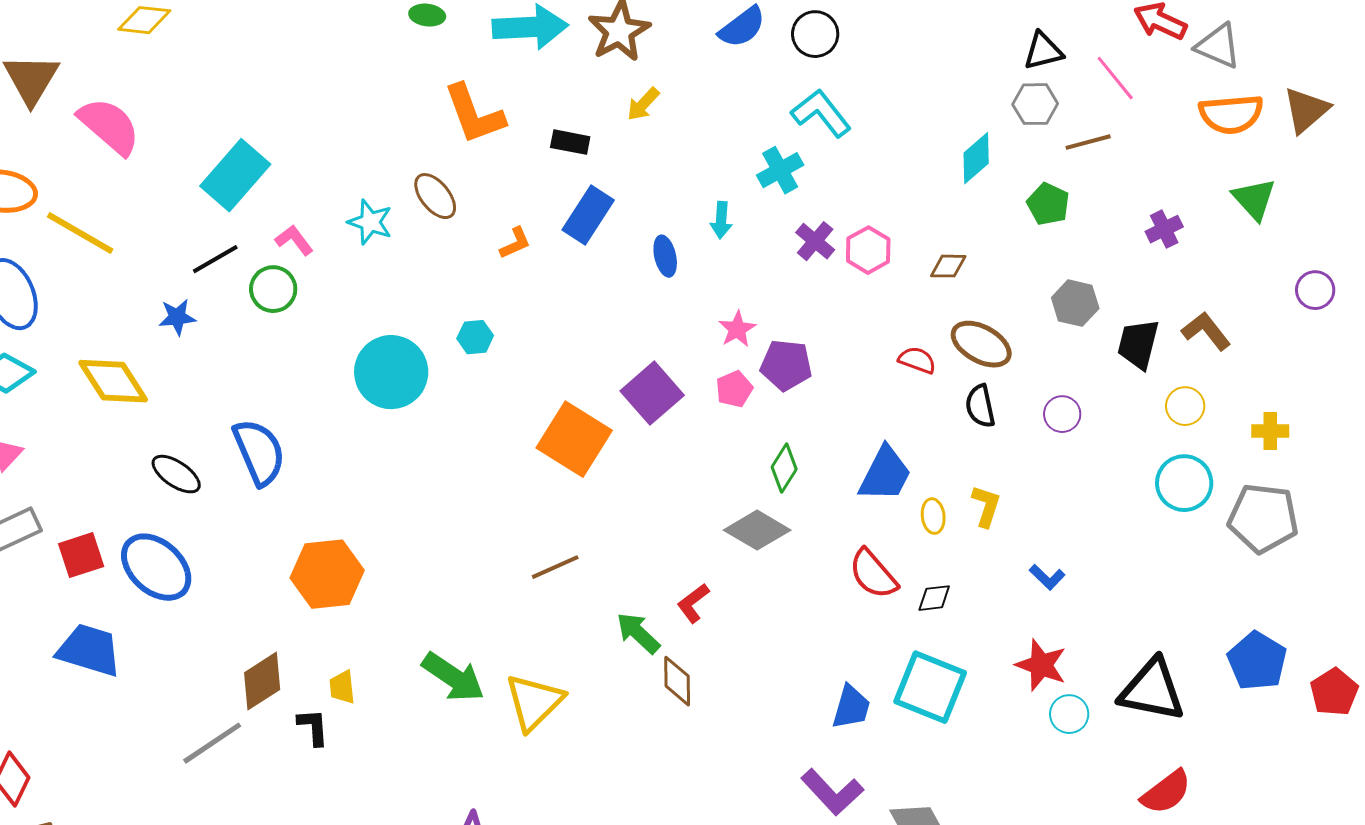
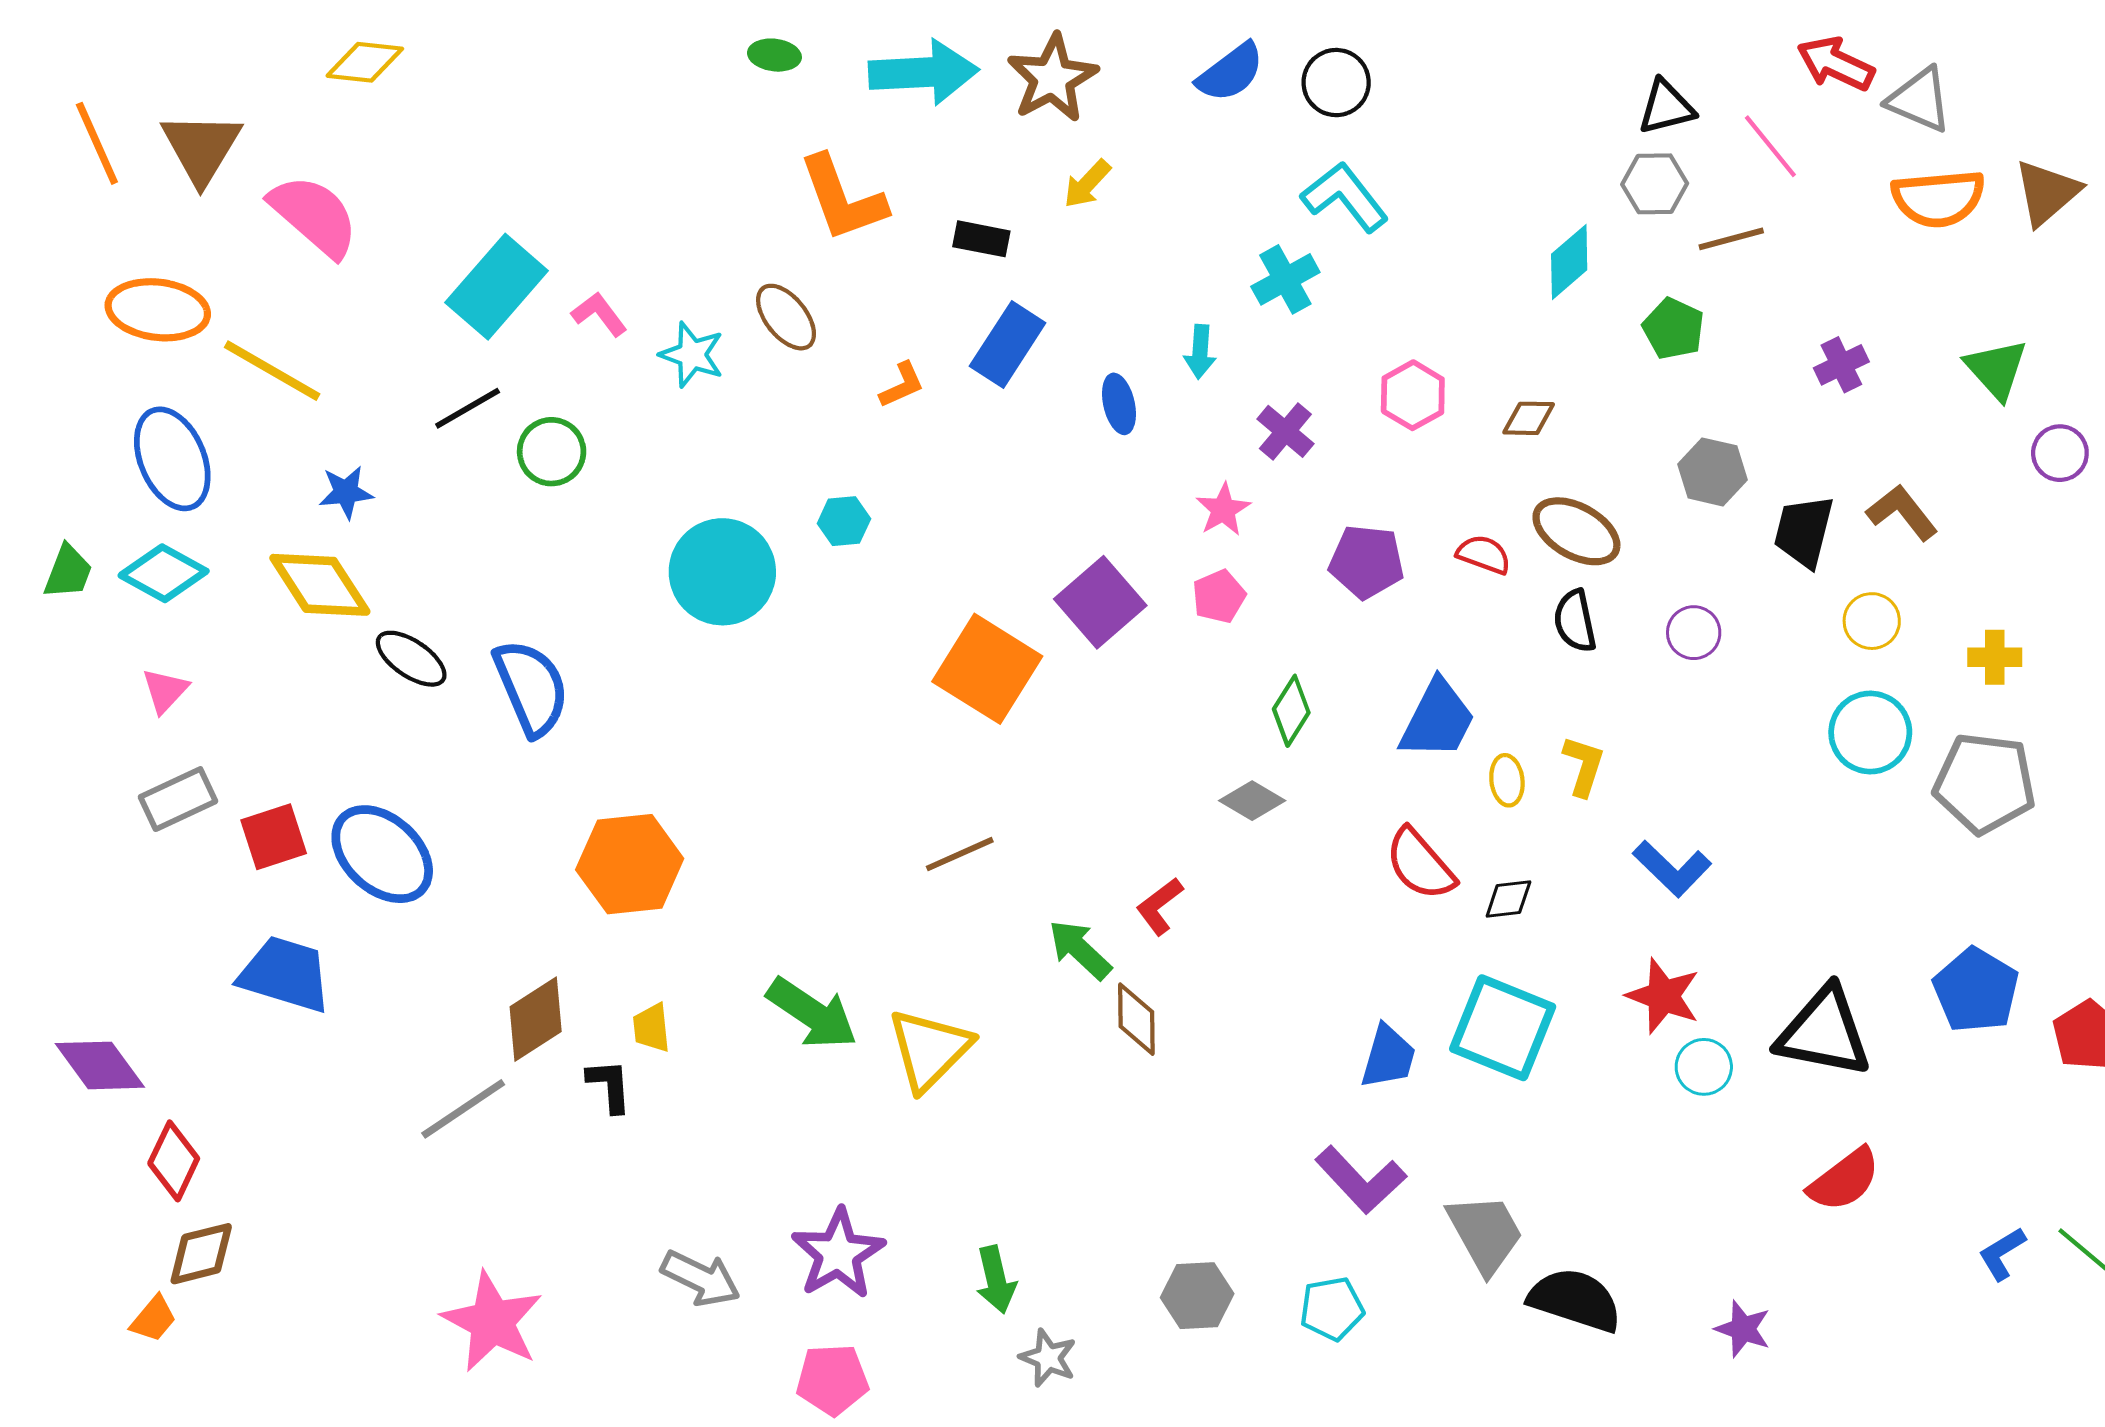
green triangle: (1254, 199) -> (1996, 369), moved
pink L-shape: (294, 240) -> (599, 314), moved
purple cross: (815, 241) -> (1285, 431), moved
blue star: (177, 317) -> (346, 492), moved
purple pentagon: (786, 365) -> (1367, 562), moved
black ellipse: (176, 474) -> (411, 659), moved
gray diamond: (757, 530) -> (1252, 801), size x0.7
blue L-shape: (1047, 577) -> (1672, 869), size x1.5

